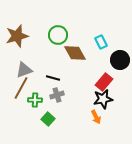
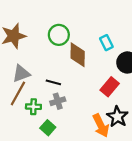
brown diamond: (75, 53) -> (78, 55), turned 30
black star: (103, 99) -> (117, 117), moved, turned -30
orange arrow: (96, 117) -> (101, 125), size x1.5

